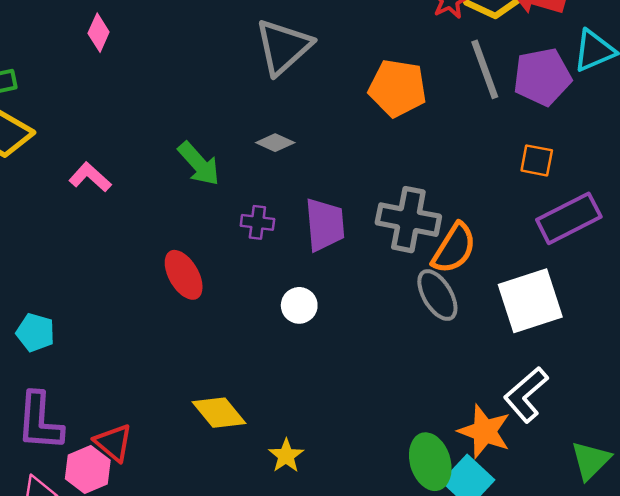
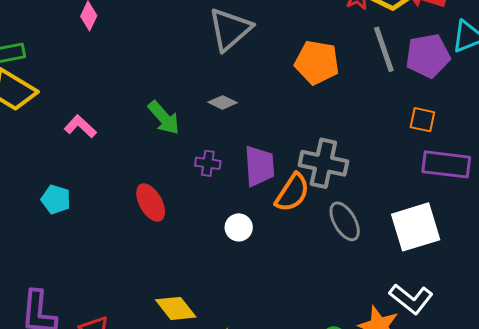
purple rectangle: (569, 218) -> (446, 164), turned 33
orange semicircle: (454, 248) -> (292, 193), moved
cyan pentagon: (35, 333) -> (56, 199), moved
white L-shape: (526, 395) -> (411, 299), turned -102

